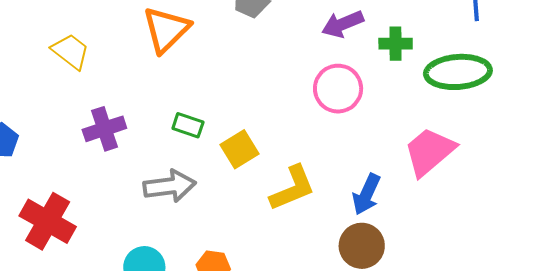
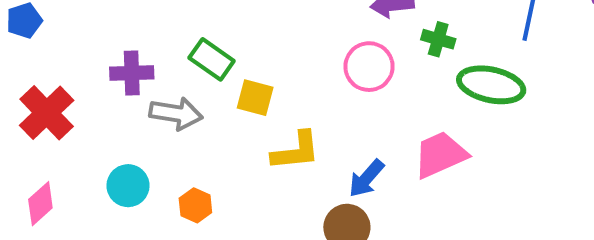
green rectangle: (188, 125) -> (212, 59), size x1.4
purple cross: (104, 129) -> (132, 73), moved
yellow square: (240, 149) -> (255, 98), turned 30

